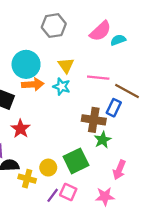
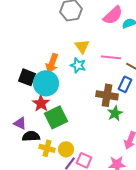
cyan circle: (26, 64) -> (46, 83), moved
orange arrow: (33, 84) -> (52, 63), turned 114
green square: (76, 161) -> (56, 117), moved
yellow circle: (48, 168) -> (66, 149), moved

